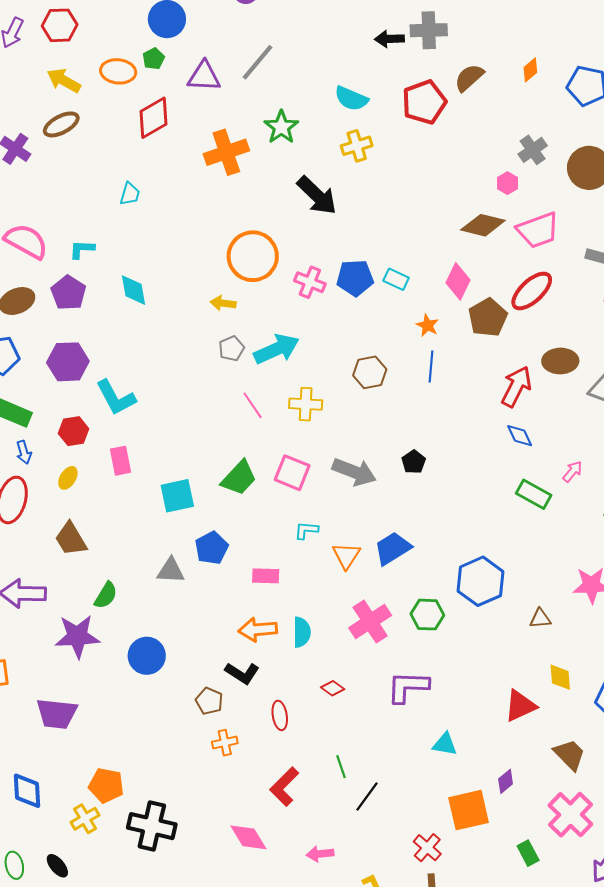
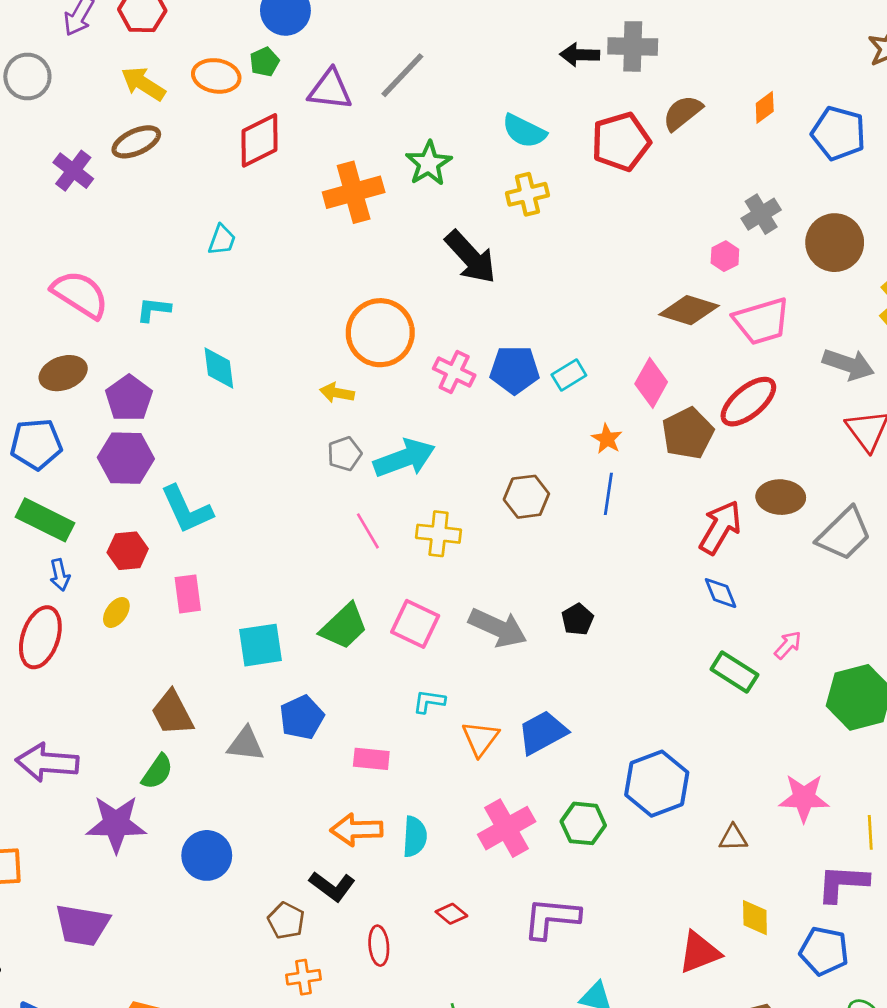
cyan rectangle: (396, 279) -> (569, 375), turned -60
purple pentagon: (68, 293) -> (129, 398), moved
brown trapezoid: (71, 539) -> (172, 713), moved

